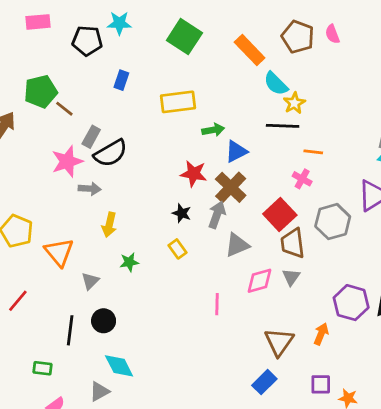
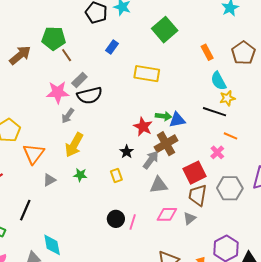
orange rectangle: (250, 50) -> (207, 52), size x0.7
green arrow: (213, 130) -> (164, 116), moved
gray arrow: (90, 189) -> (68, 116), turned 105
yellow arrow: (109, 225) -> (74, 145), size x1.4
black circle: (104, 321) -> (116, 219), moved

